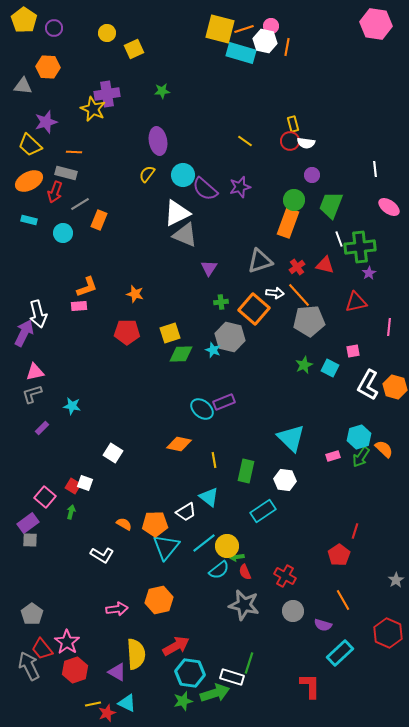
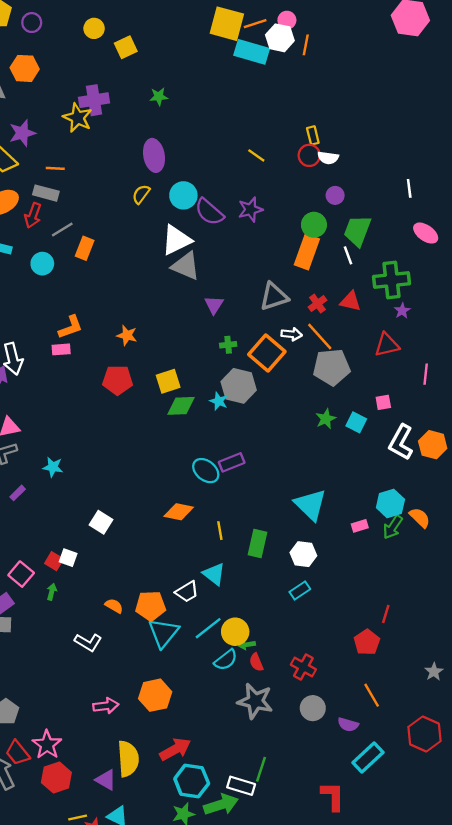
white line: (339, 239) -> (348, 255), moved
cyan rectangle: (263, 511) -> (300, 591), moved, size x0.7

